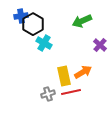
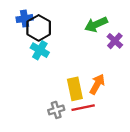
cyan cross: (44, 43) -> (40, 50), moved
purple cross: (100, 45) -> (115, 41), moved
orange arrow: (83, 72) -> (97, 84), turned -30

